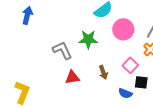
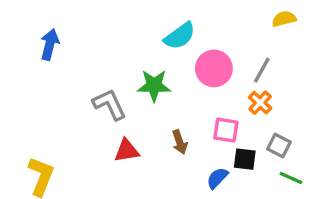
pink square: (130, 65) -> (226, 130), turned -35
blue semicircle: (125, 93) -> (217, 178), turned 112

